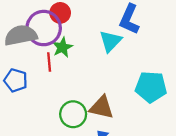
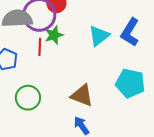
blue L-shape: (129, 19) -> (130, 32), moved
green circle: (73, 114) -> (28, 98), moved

